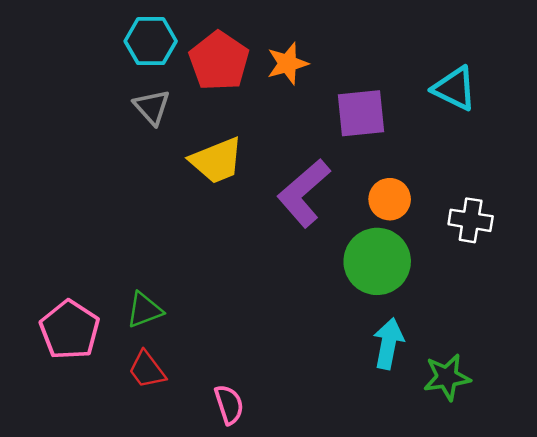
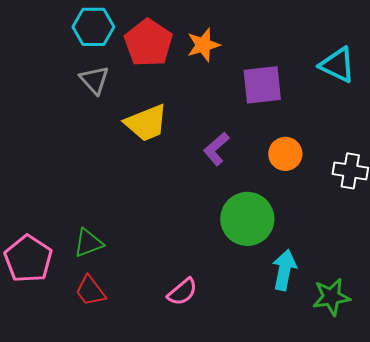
purple L-shape: (304, 193) -> (216, 149), size x0.6
green circle: (377, 261) -> (247, 219), moved
pink semicircle: (229, 405) -> (182, 292), moved, turned 68

